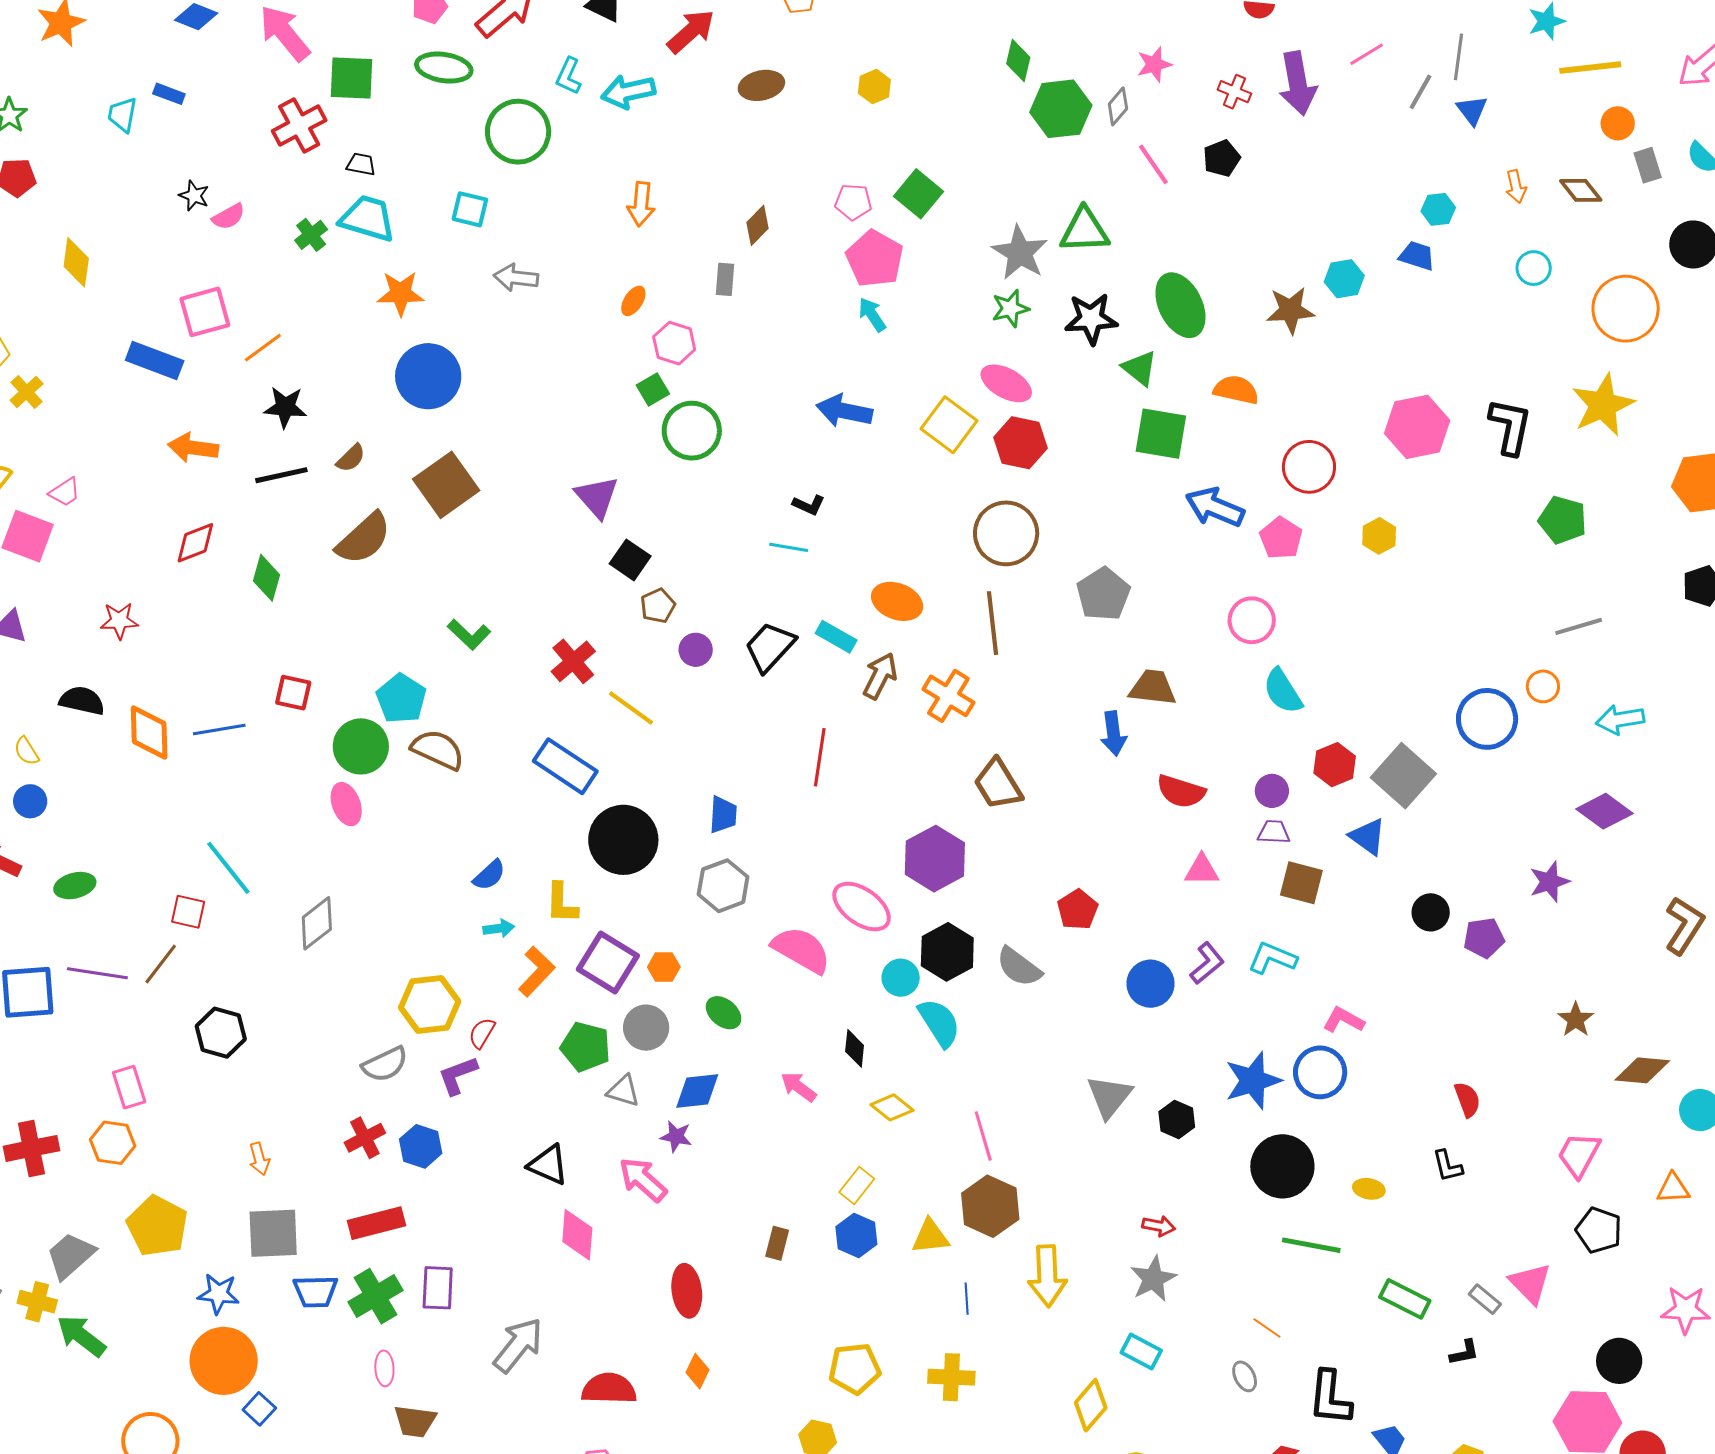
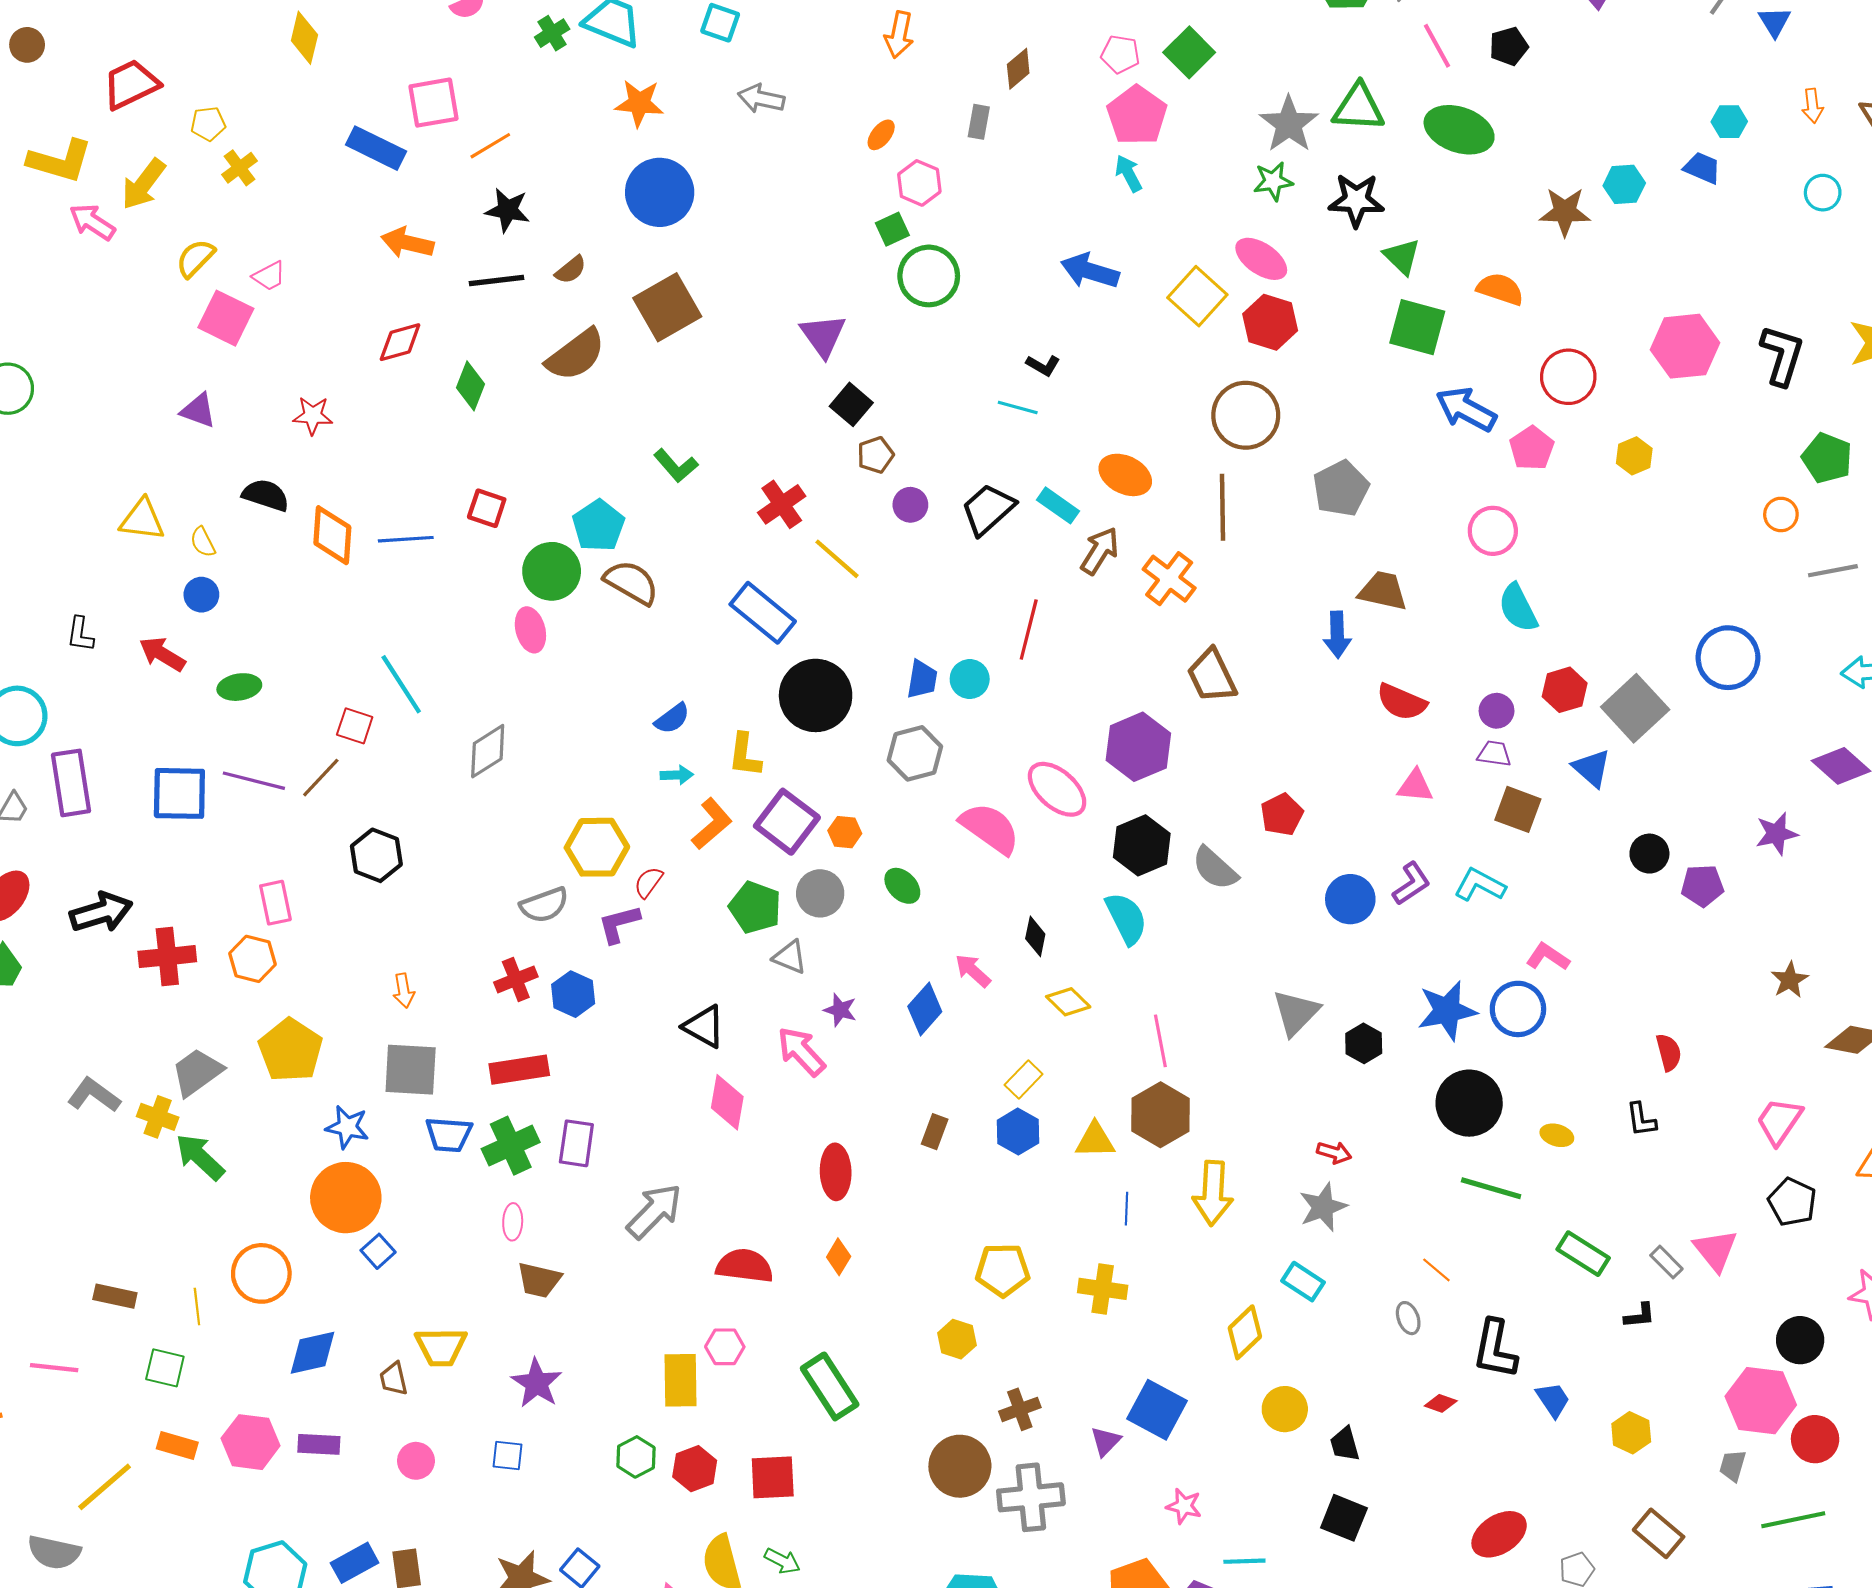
green ellipse: (1180, 305) -> (1459, 130), moved, turned -50
orange circle: (1543, 686) -> (1781, 514), moved
cyan circle: (901, 978) -> (970, 679), moved
blue diamond: (697, 1091) -> (925, 1009), moved, turned -48

